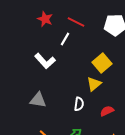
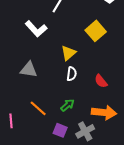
yellow triangle: (94, 84) -> (68, 53), moved
red semicircle: (107, 111) -> (101, 81), turned -104

